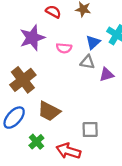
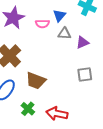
blue triangle: (93, 42) -> (59, 16), moved
gray square: (90, 130) -> (85, 74), moved

